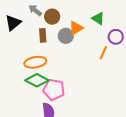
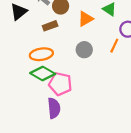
brown rectangle: (43, 35) -> (50, 26), turned 72
gray circle: (66, 36) -> (84, 50), moved

